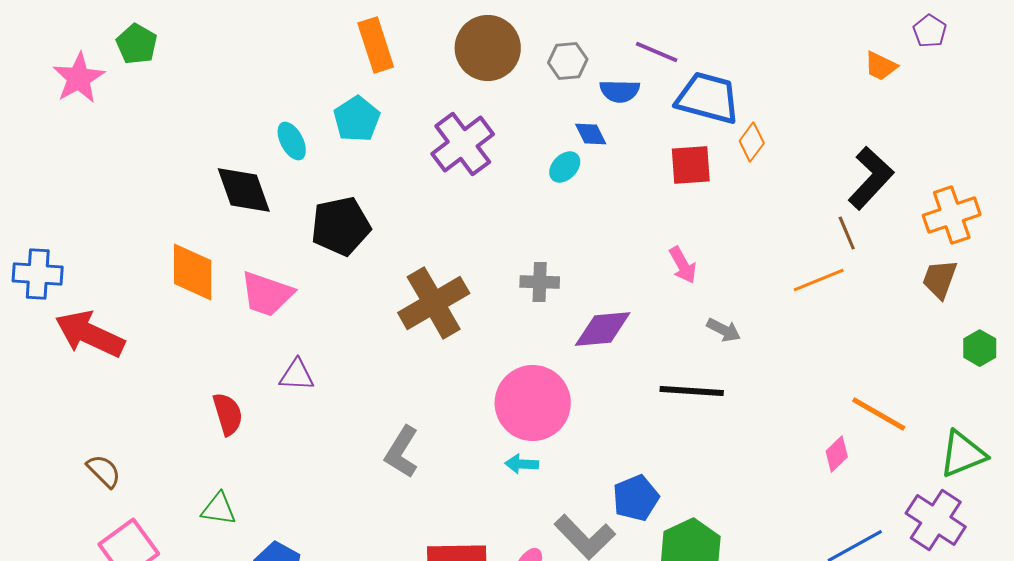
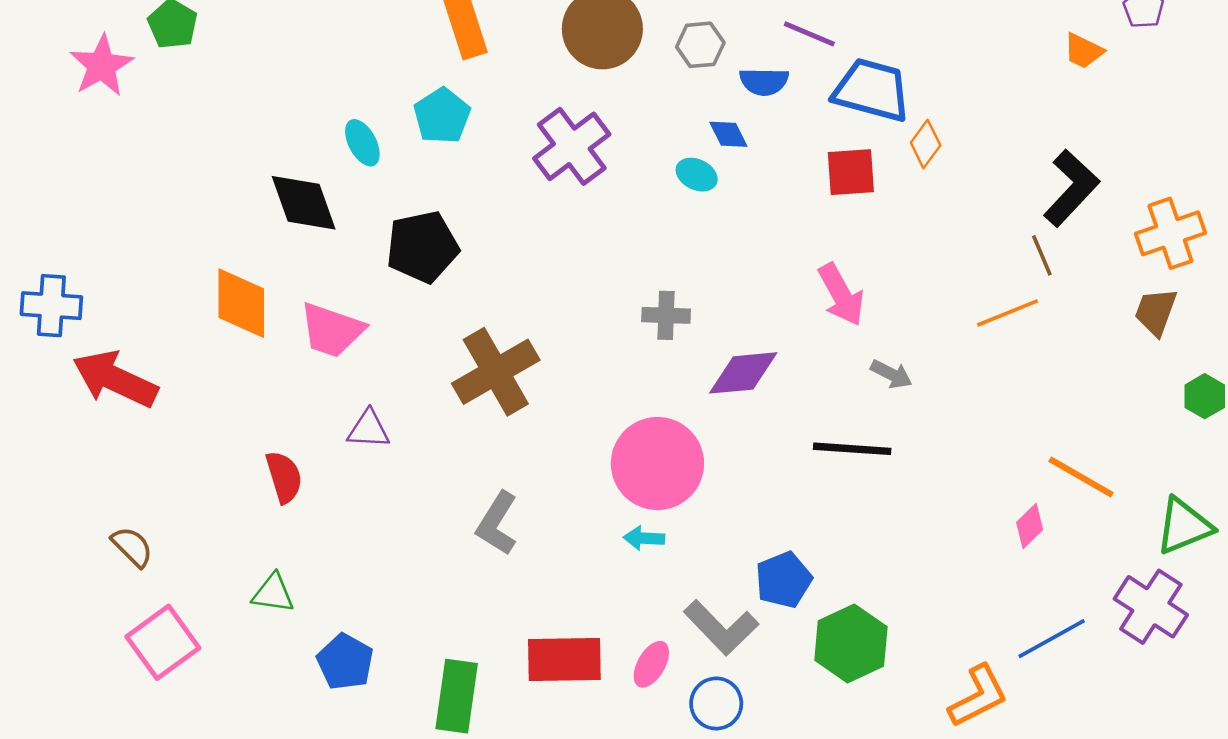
cyan ellipse: (565, 167) -> (697, 175), turned 72
pink arrow: (683, 265) -> (841, 295), size x1.4
brown cross: (434, 303) -> (496, 372), moved

